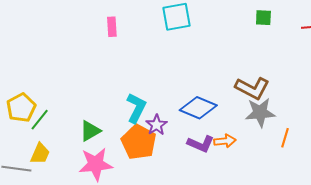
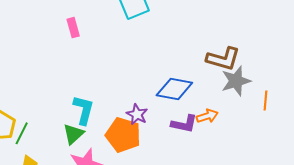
cyan L-shape: (136, 108) -> (84, 110), moved

